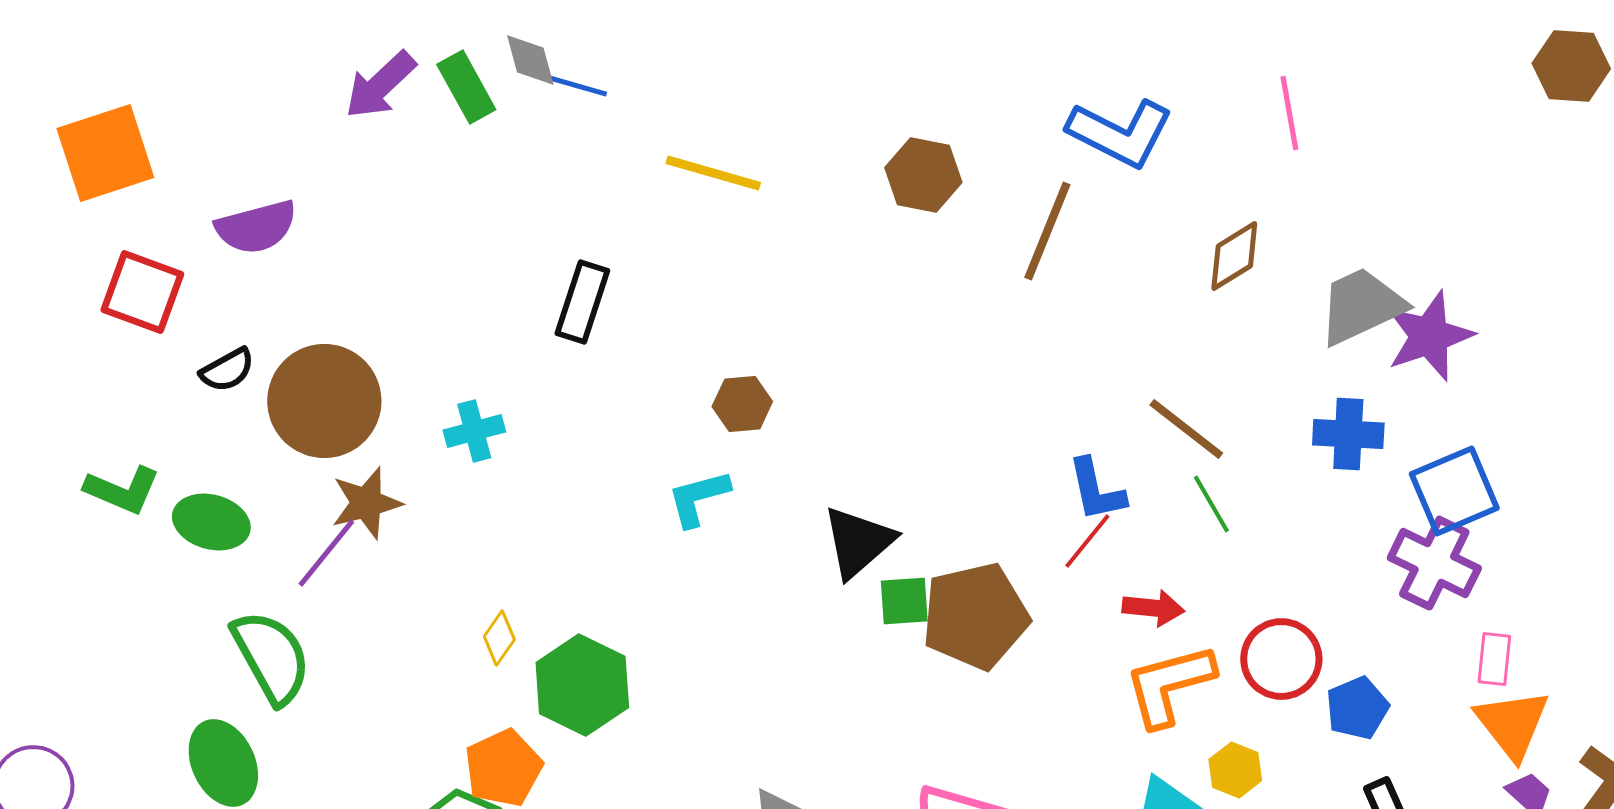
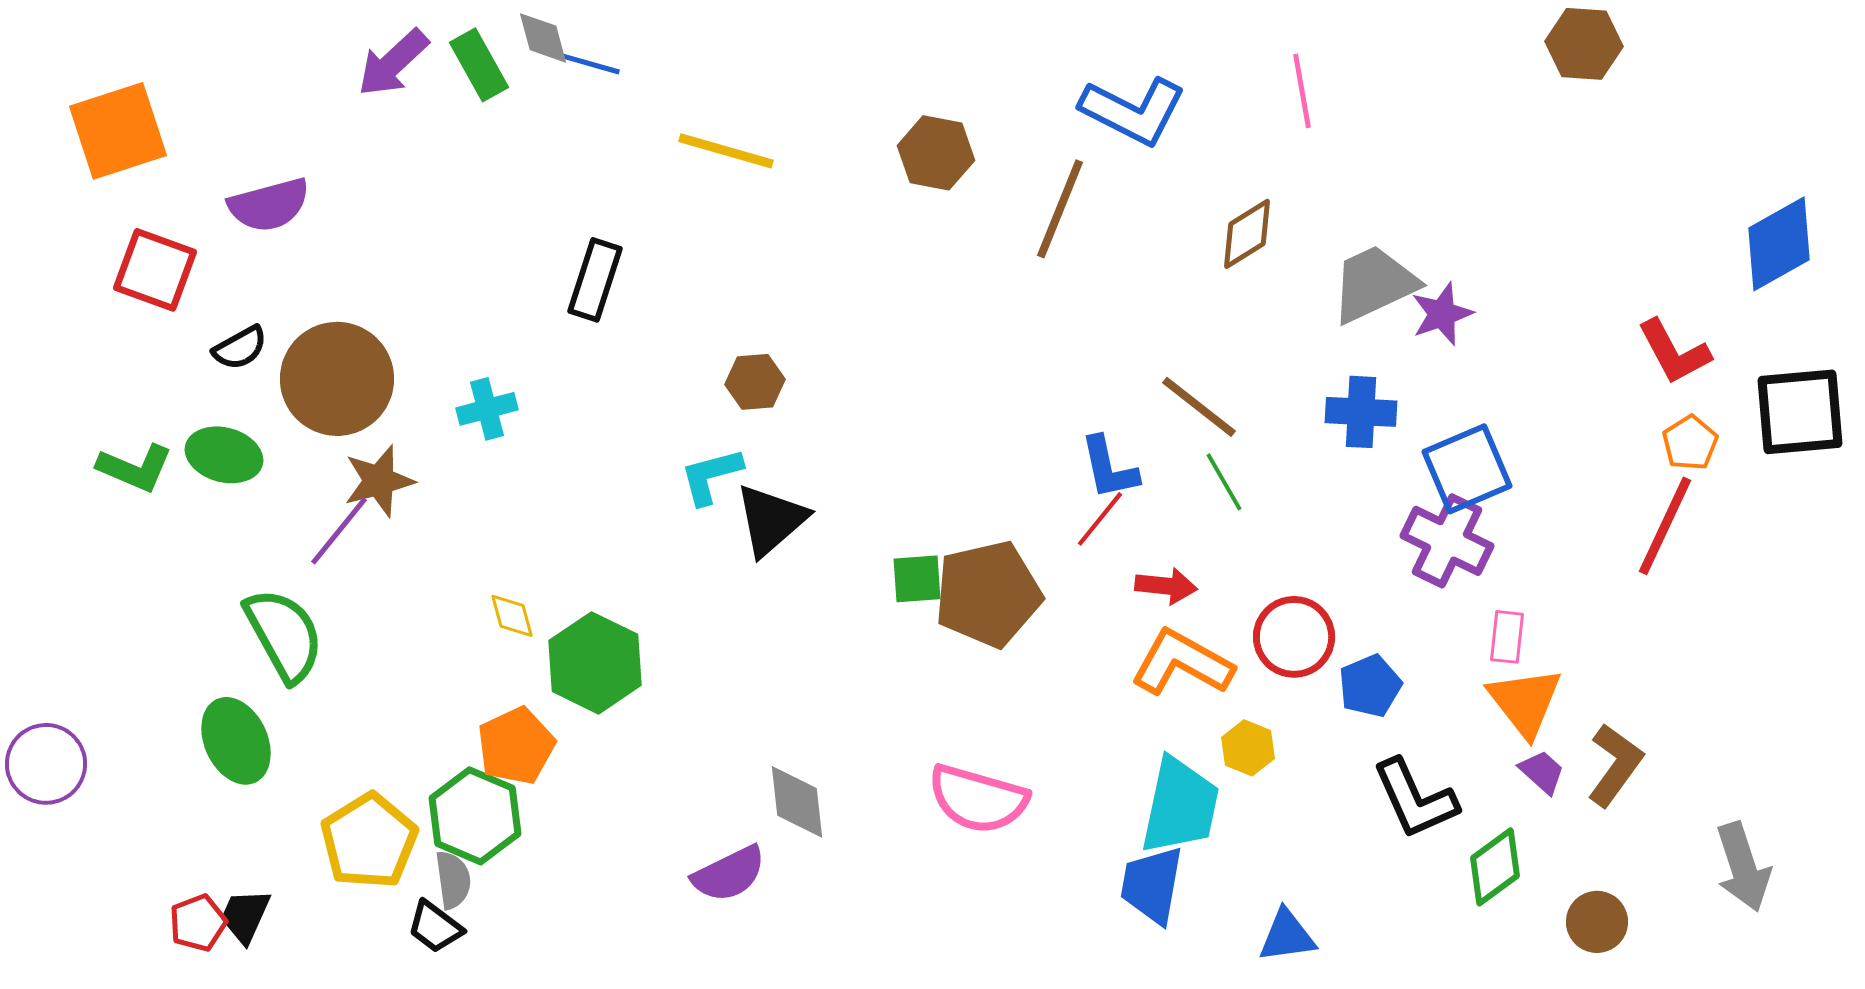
purple star: (1429, 336) -> (1442, 314), size x0.7
green ellipse: (211, 522) -> (224, 455), moved
black triangle: (858, 542) -> (771, 520), moved
yellow diamond: (499, 638) -> (512, 616), turned -50
orange L-shape: (1169, 685) -> (1182, 663), turned 44

